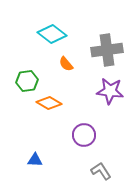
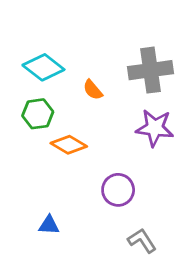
cyan diamond: (52, 34) -> (43, 67), moved

